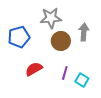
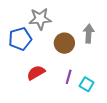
gray star: (51, 18) -> (40, 19), moved

